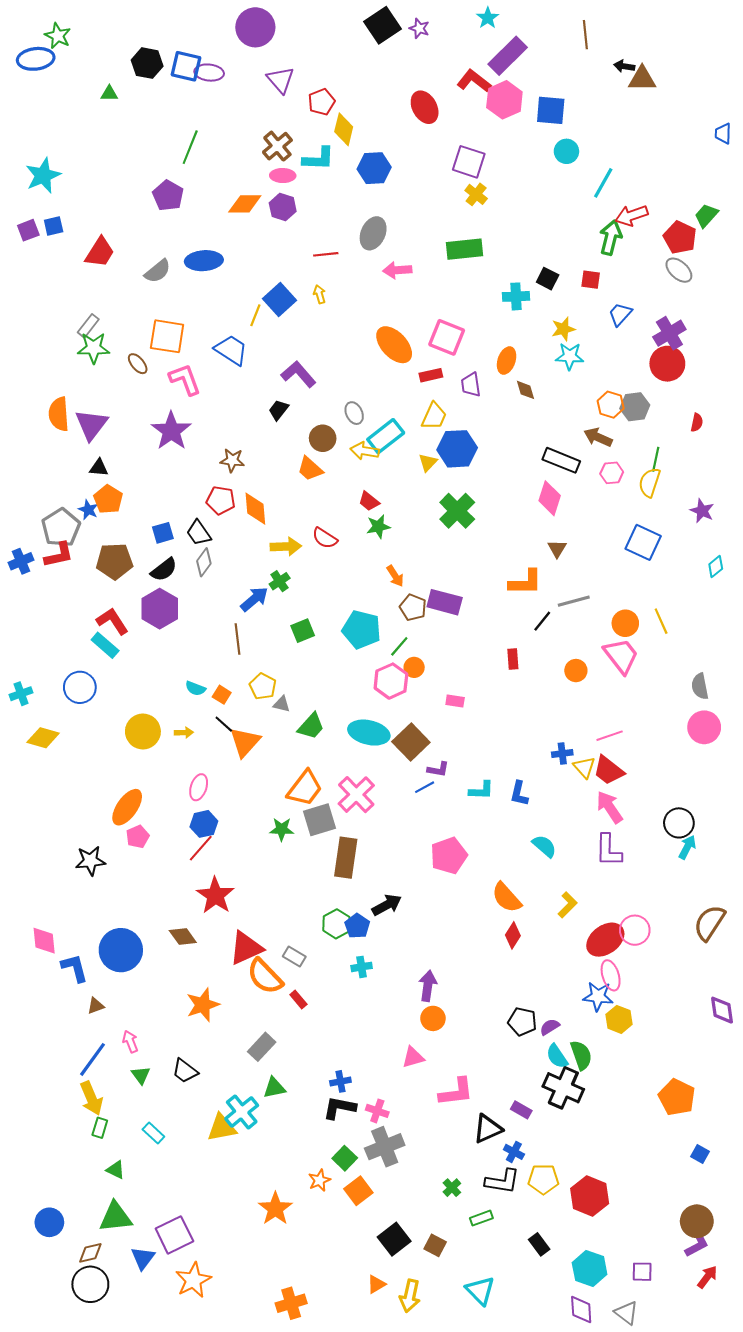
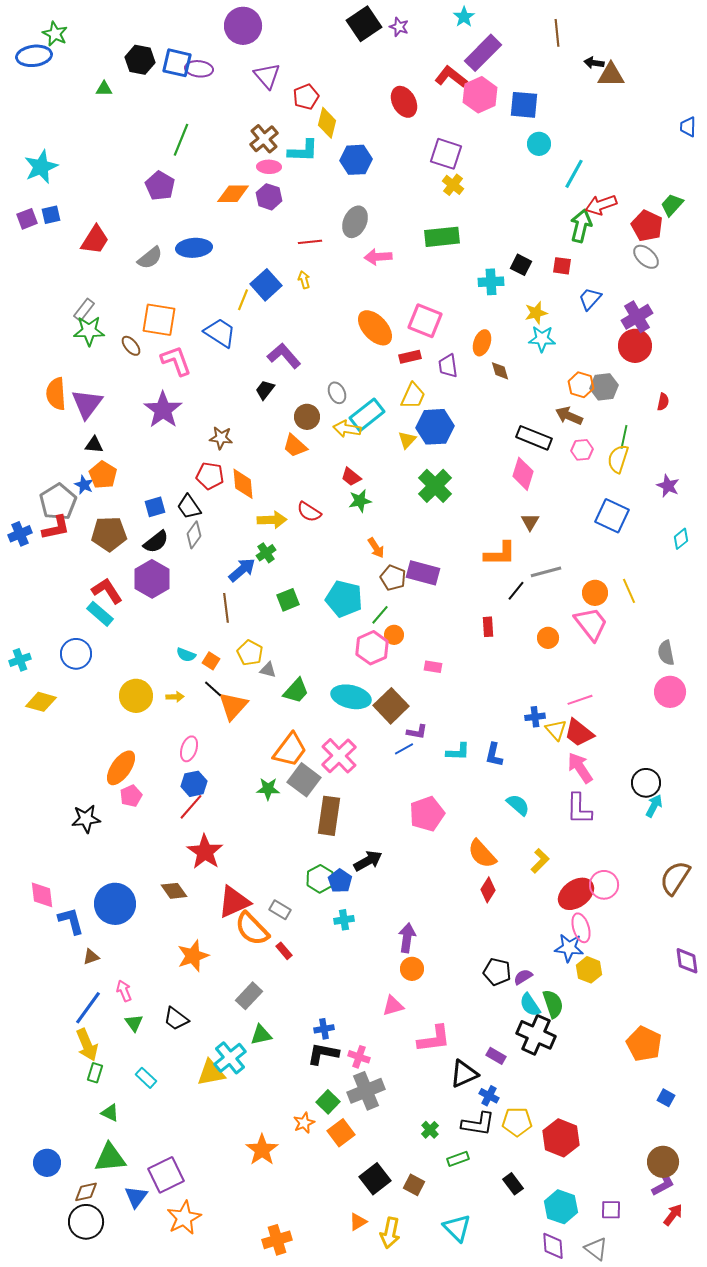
gray square: (319, 820) -> (304, 780), turned -36

